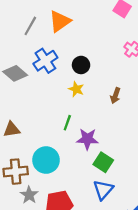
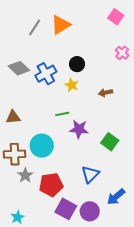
blue cross: (45, 61) -> (46, 74), moved
brown arrow: (115, 96) -> (106, 93), turned 56
green line: (67, 123) -> (62, 114), turned 56
green square: (103, 162) -> (110, 142), moved

